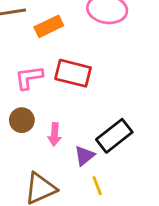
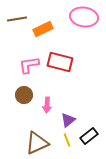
black rectangle: (114, 136) -> (89, 136), moved, size x0.7
yellow line: (97, 186) -> (67, 140), moved

